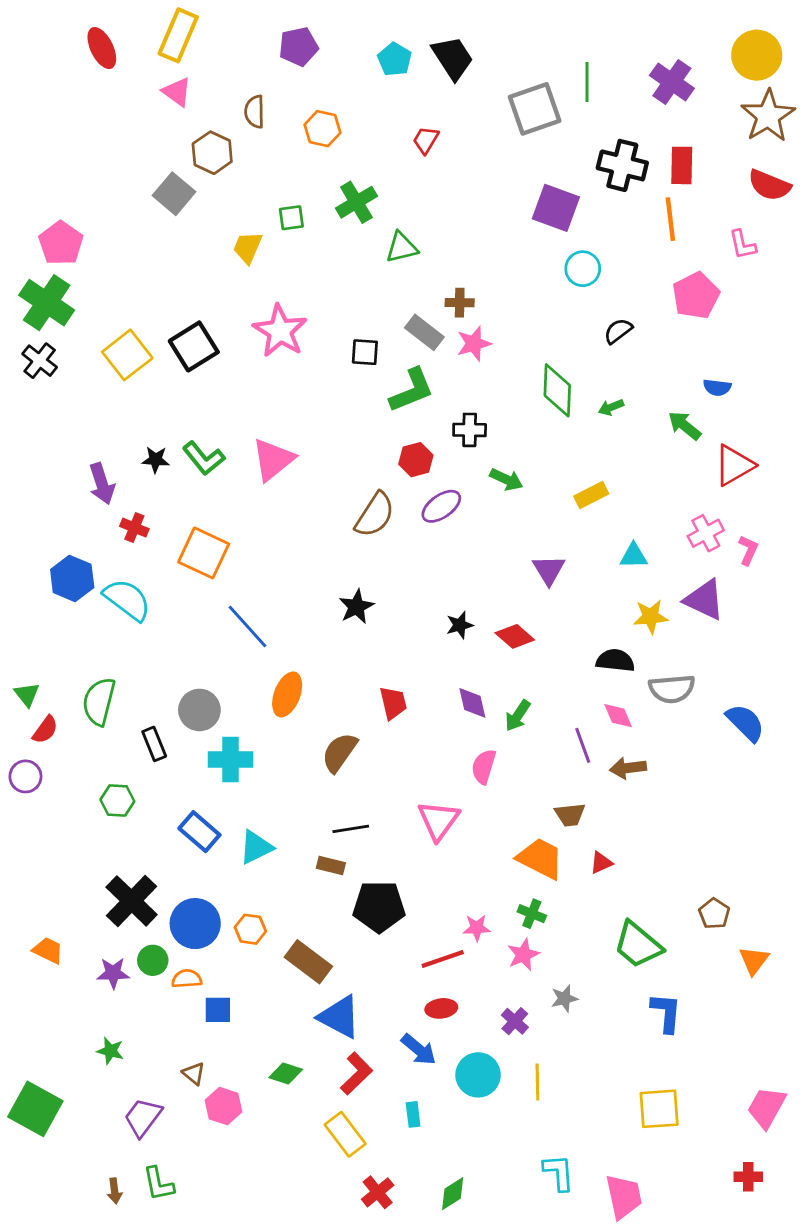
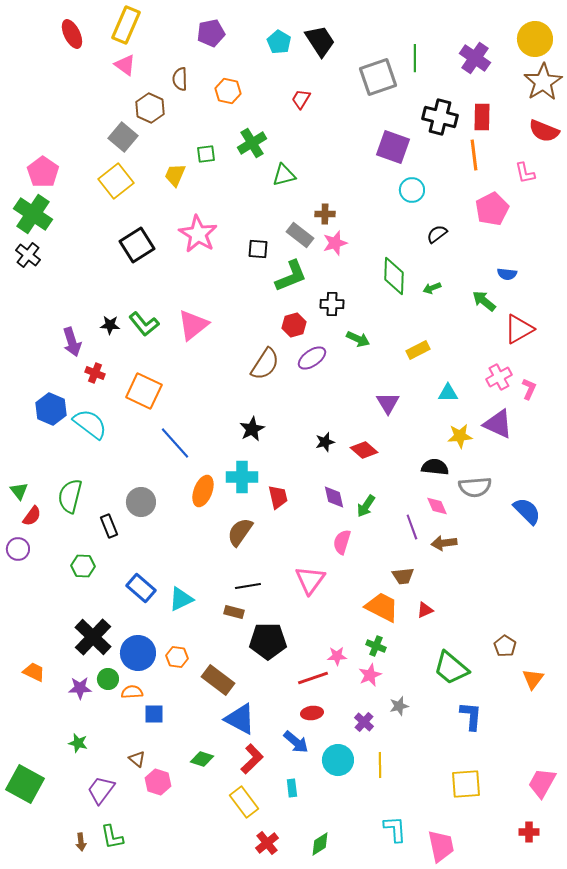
yellow square: (127, 355) -> (116, 181), moved
cyan cross: (231, 759) -> (242, 477), moved

